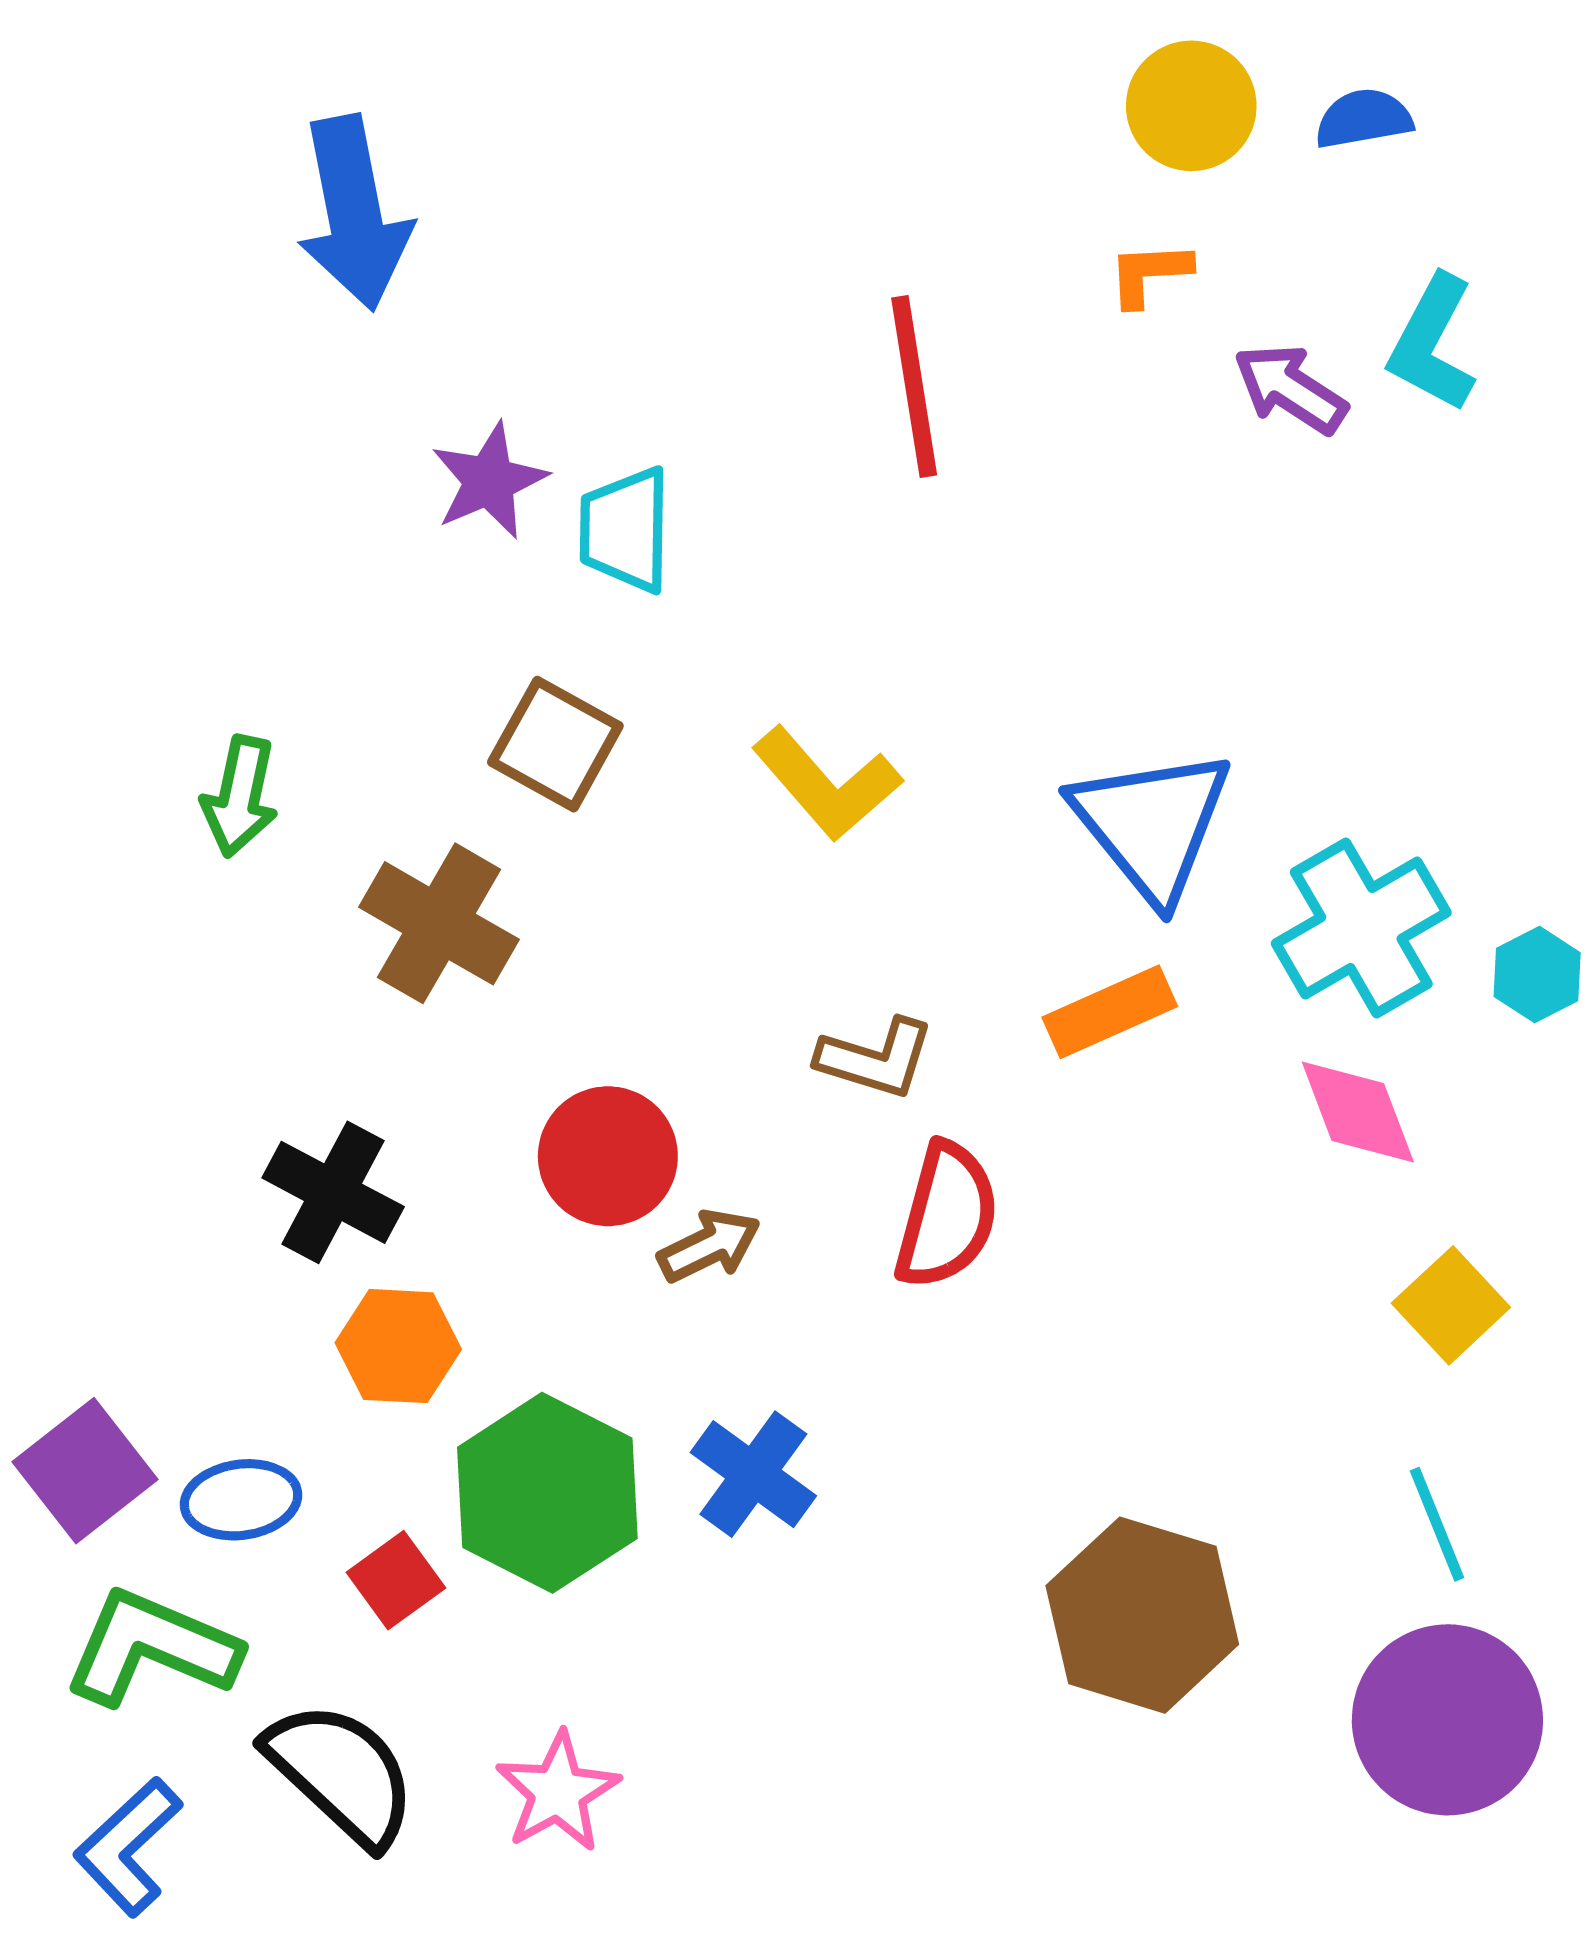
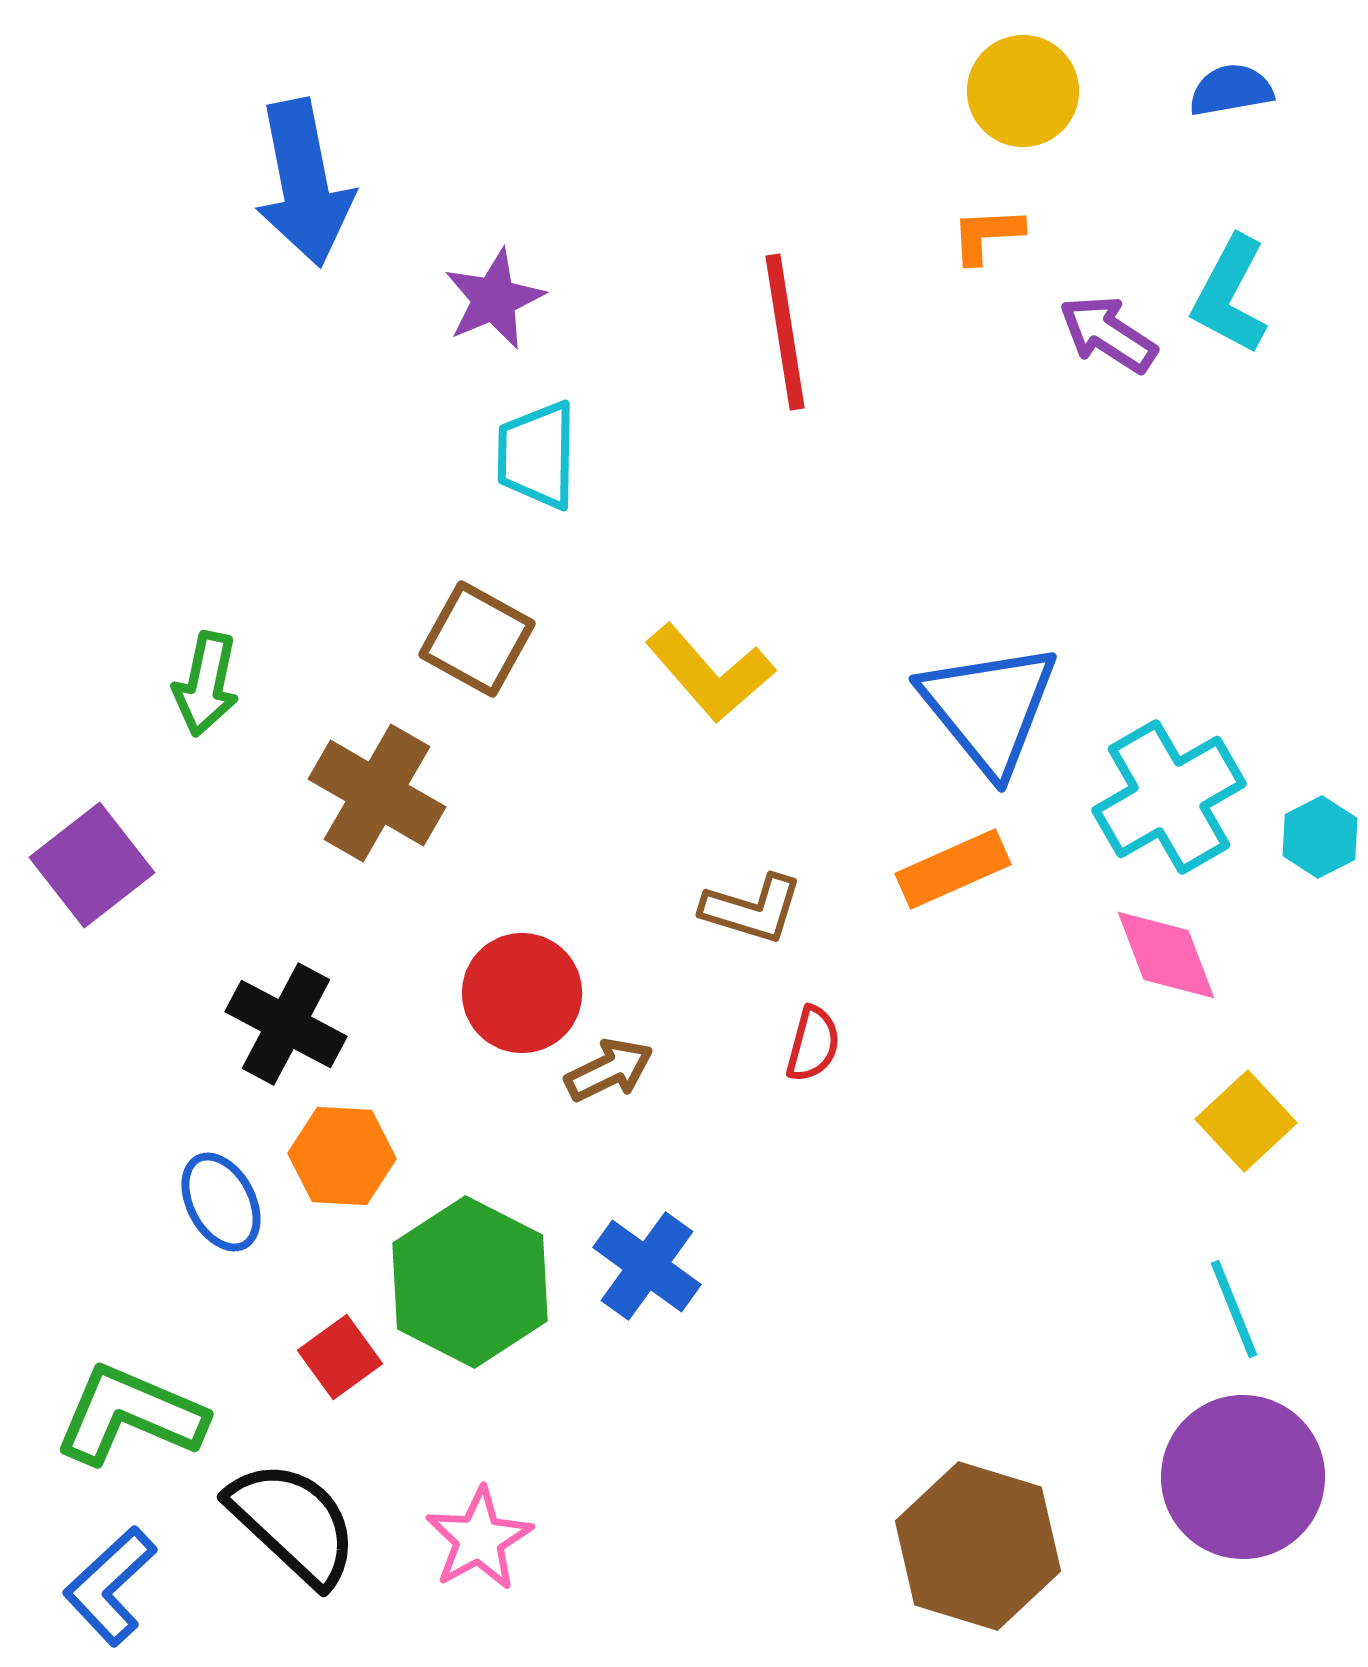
blue semicircle: (1364, 119) -> (1231, 90), moved
purple star: (489, 481) -> (494, 299), moved
red semicircle: (947, 1216) -> (813, 1044), size x0.6
purple square: (85, 1471) -> (92, 865), moved
blue ellipse: (241, 1500) -> (221, 1202), moved, turned 70
brown hexagon: (1142, 1615) -> (978, 1546), moved

